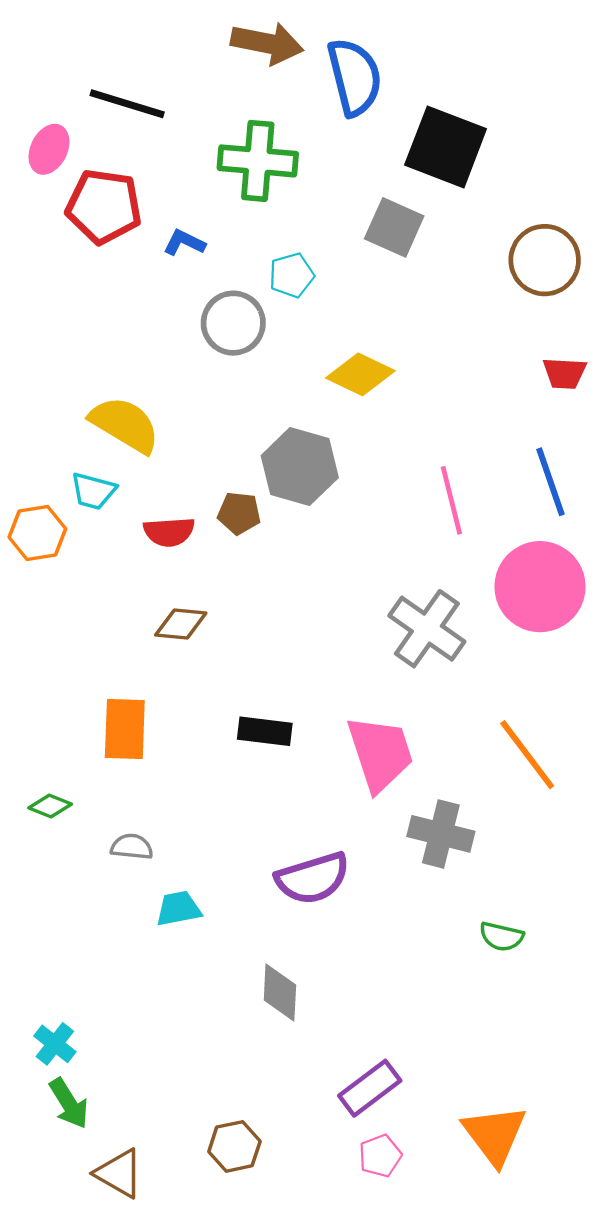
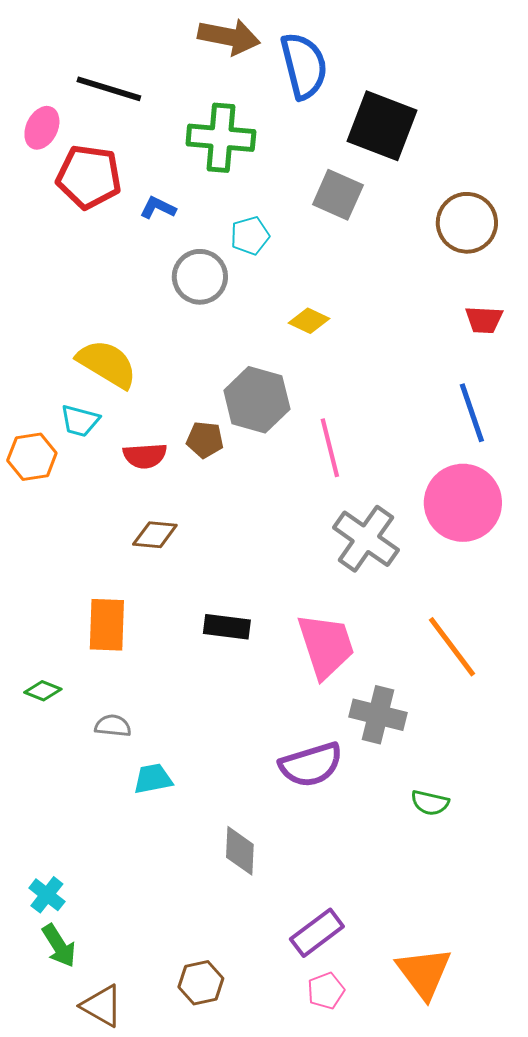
yellow diamond: (360, 374) -> (309, 321), size x0.7
pink line: (451, 500) -> (330, 448), moved
purple semicircle: (313, 878) -> (311, 765), moved

